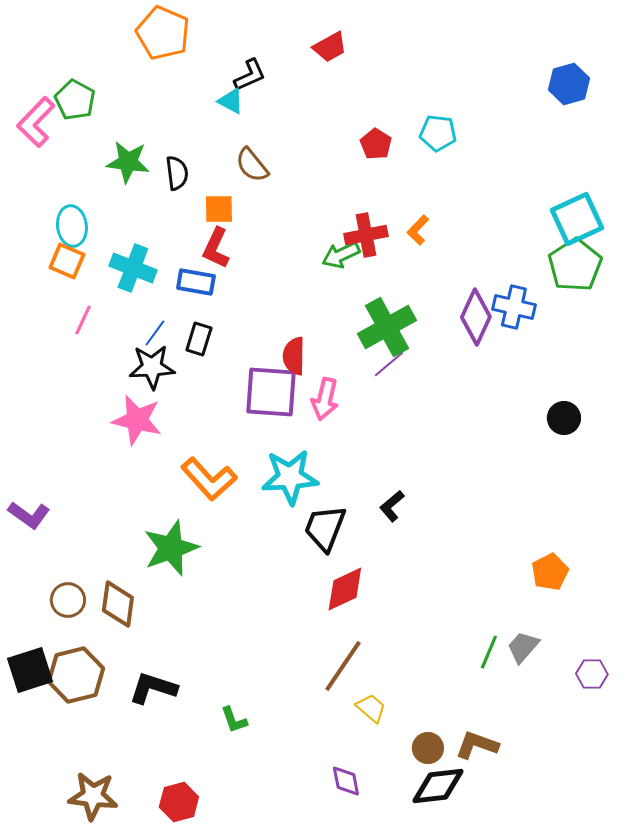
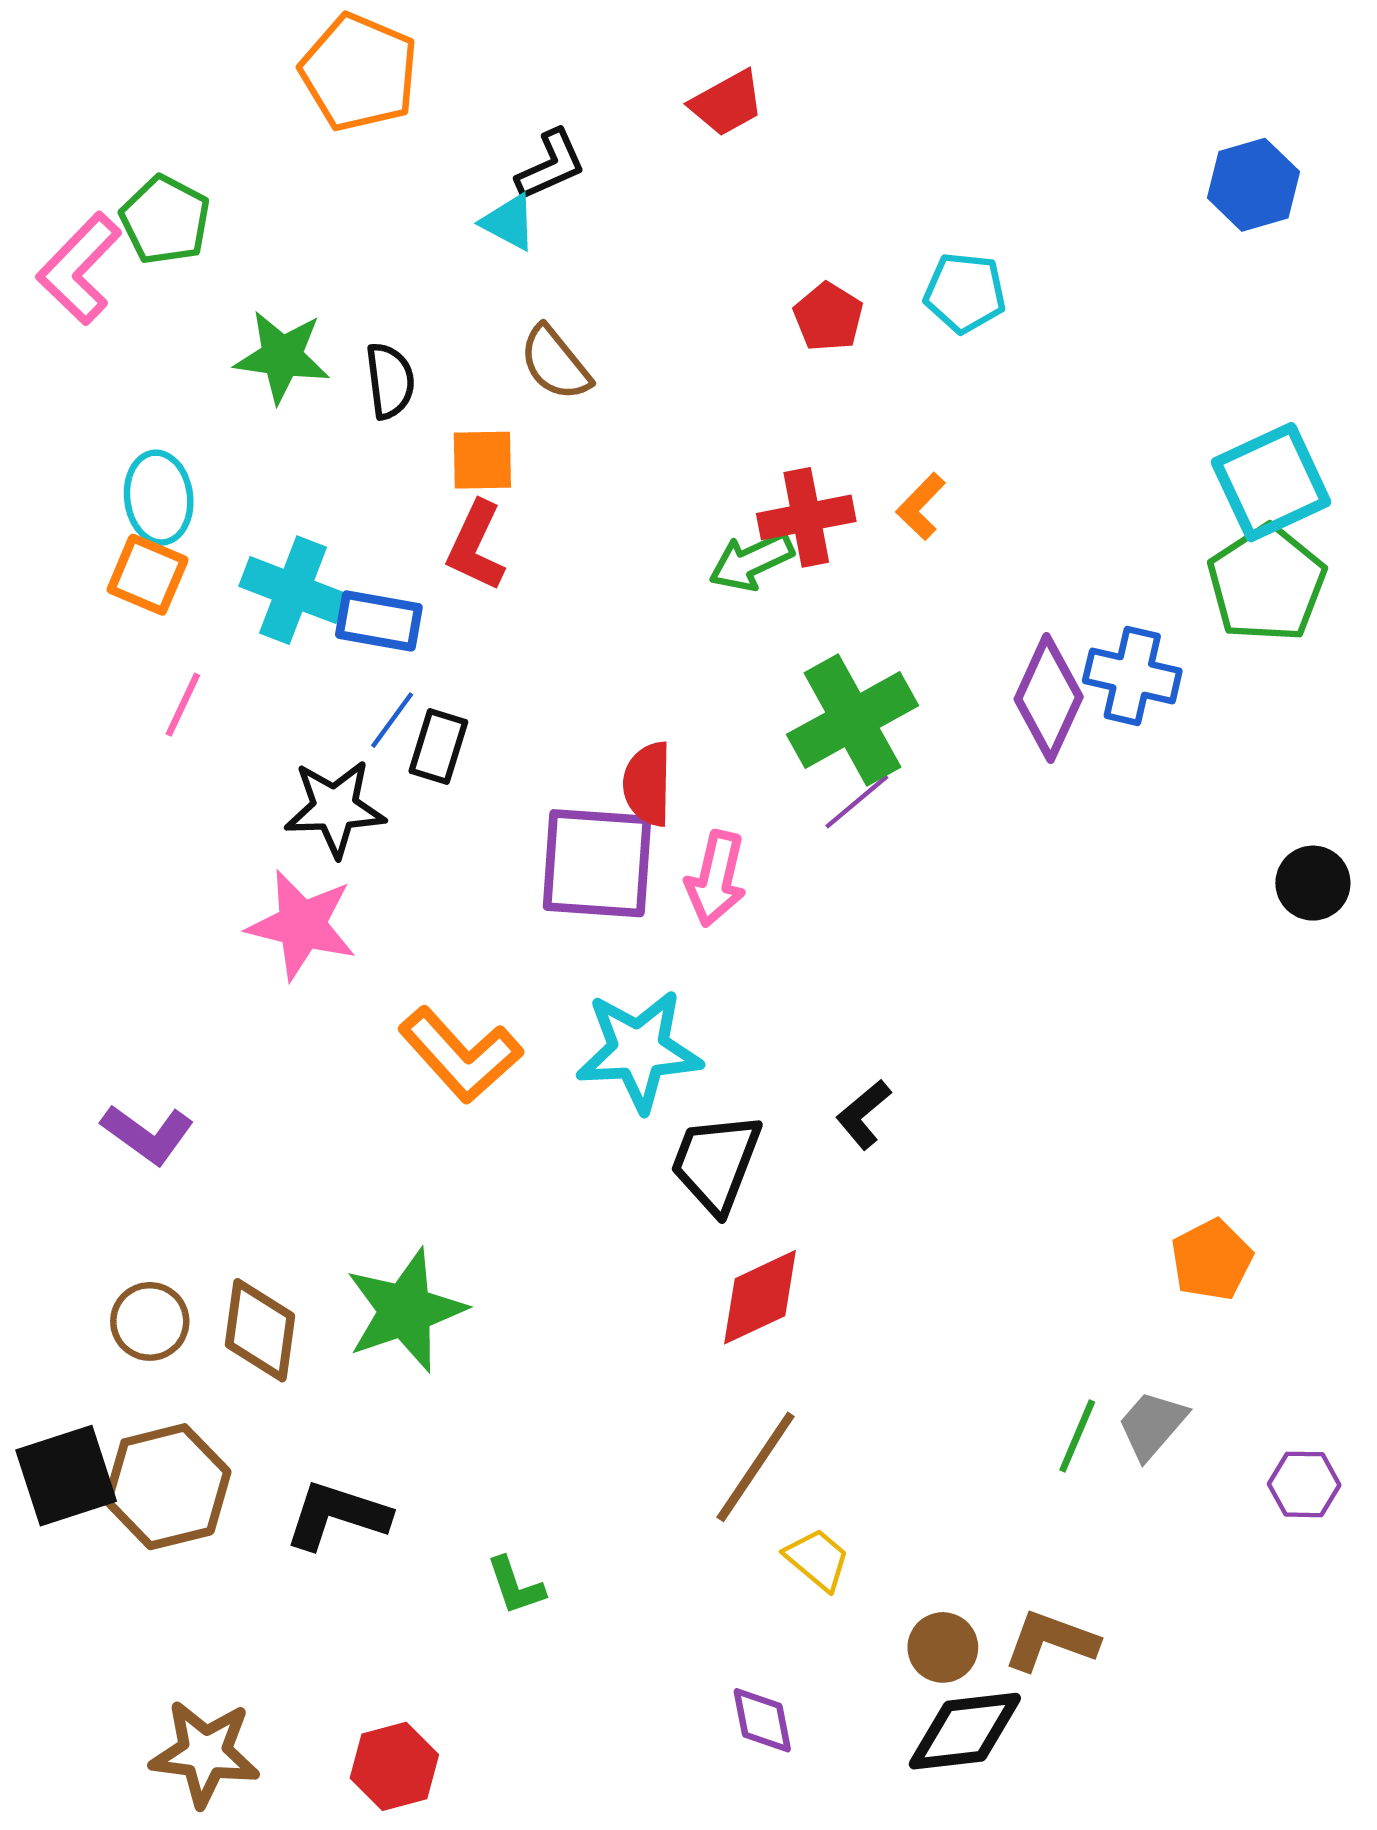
blue rectangle: (196, 282) -> (379, 621), moved
blue line: (155, 333) -> (392, 720), moved
black circle: (564, 418) -> (1313, 883), moved
purple L-shape: (29, 515) -> (148, 1134), moved
green star: (171, 548) -> (405, 1310), moved

